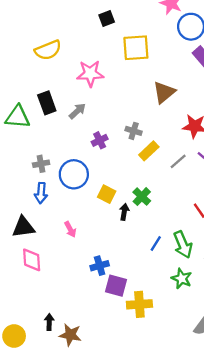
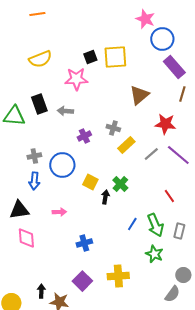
black square: (107, 18) -> (90, 57), moved
gray arrow: (77, 111) -> (65, 111), turned -133
pink arrow: (70, 229) -> (59, 212), turned -64
purple square: (116, 286) -> (82, 281), moved, turned 30

